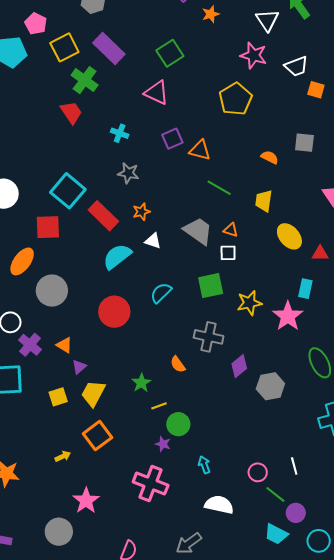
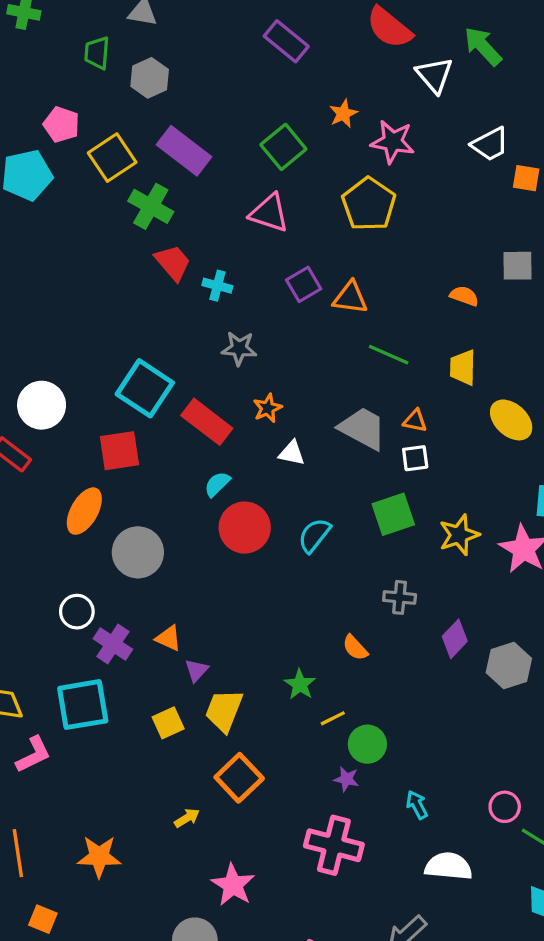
orange star: (211, 14) -> (343, 114), moved
pink star: (254, 55) -> (393, 142), moved
yellow pentagon: (235, 99) -> (369, 204), moved
red trapezoid: (71, 112) -> (173, 263), moved
cyan semicircle: (117, 256) -> (217, 484), moved, size x0.6
red circle: (114, 312) -> (245, 528), moved
gray cross: (209, 337) -> (400, 597), size x0.7

